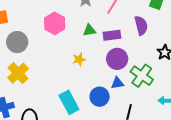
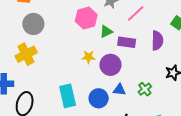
pink hexagon: (55, 23) -> (86, 18), moved
green triangle: (89, 30) -> (106, 32), turned -32
purple circle: (117, 59) -> (111, 65), moved
green cross: (142, 76) -> (145, 89), size x0.6

